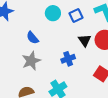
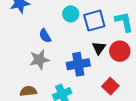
blue square: (76, 16) -> (94, 21), size x1.5
blue cross: (68, 59) -> (78, 64), size x1.5

